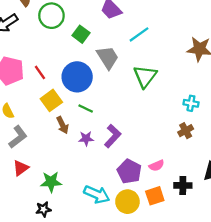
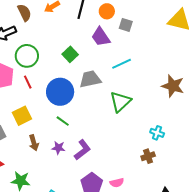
green circle: (51, 16) -> (27, 56), moved
gray trapezoid: (108, 57) -> (90, 79), turned -80
yellow square: (51, 100) -> (22, 116), moved
brown arrow: (63, 125) -> (34, 143), moved

